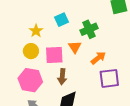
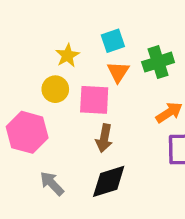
orange triangle: (75, 47) -> (118, 72), moved
pink hexagon: (30, 80) -> (27, 132), moved

